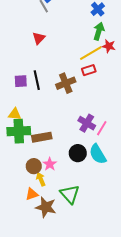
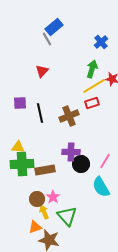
green arrow: (99, 31) -> (92, 69), moved
purple square: (21, 81) -> (20, 103), moved
purple cross: (87, 123) -> (71, 152), moved, turned -30
black circle: (78, 153) -> (81, 164), moved
green triangle: (70, 194) -> (67, 216), moved

